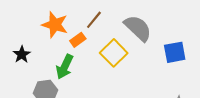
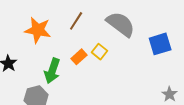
orange rectangle: (78, 40) -> (79, 57), moved
yellow square: (114, 53) -> (99, 52), size x0.6

